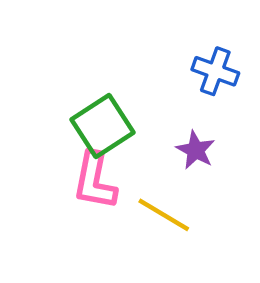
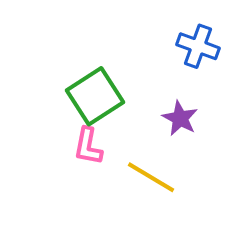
pink L-shape: (95, 181) -> (88, 146), size x0.7

